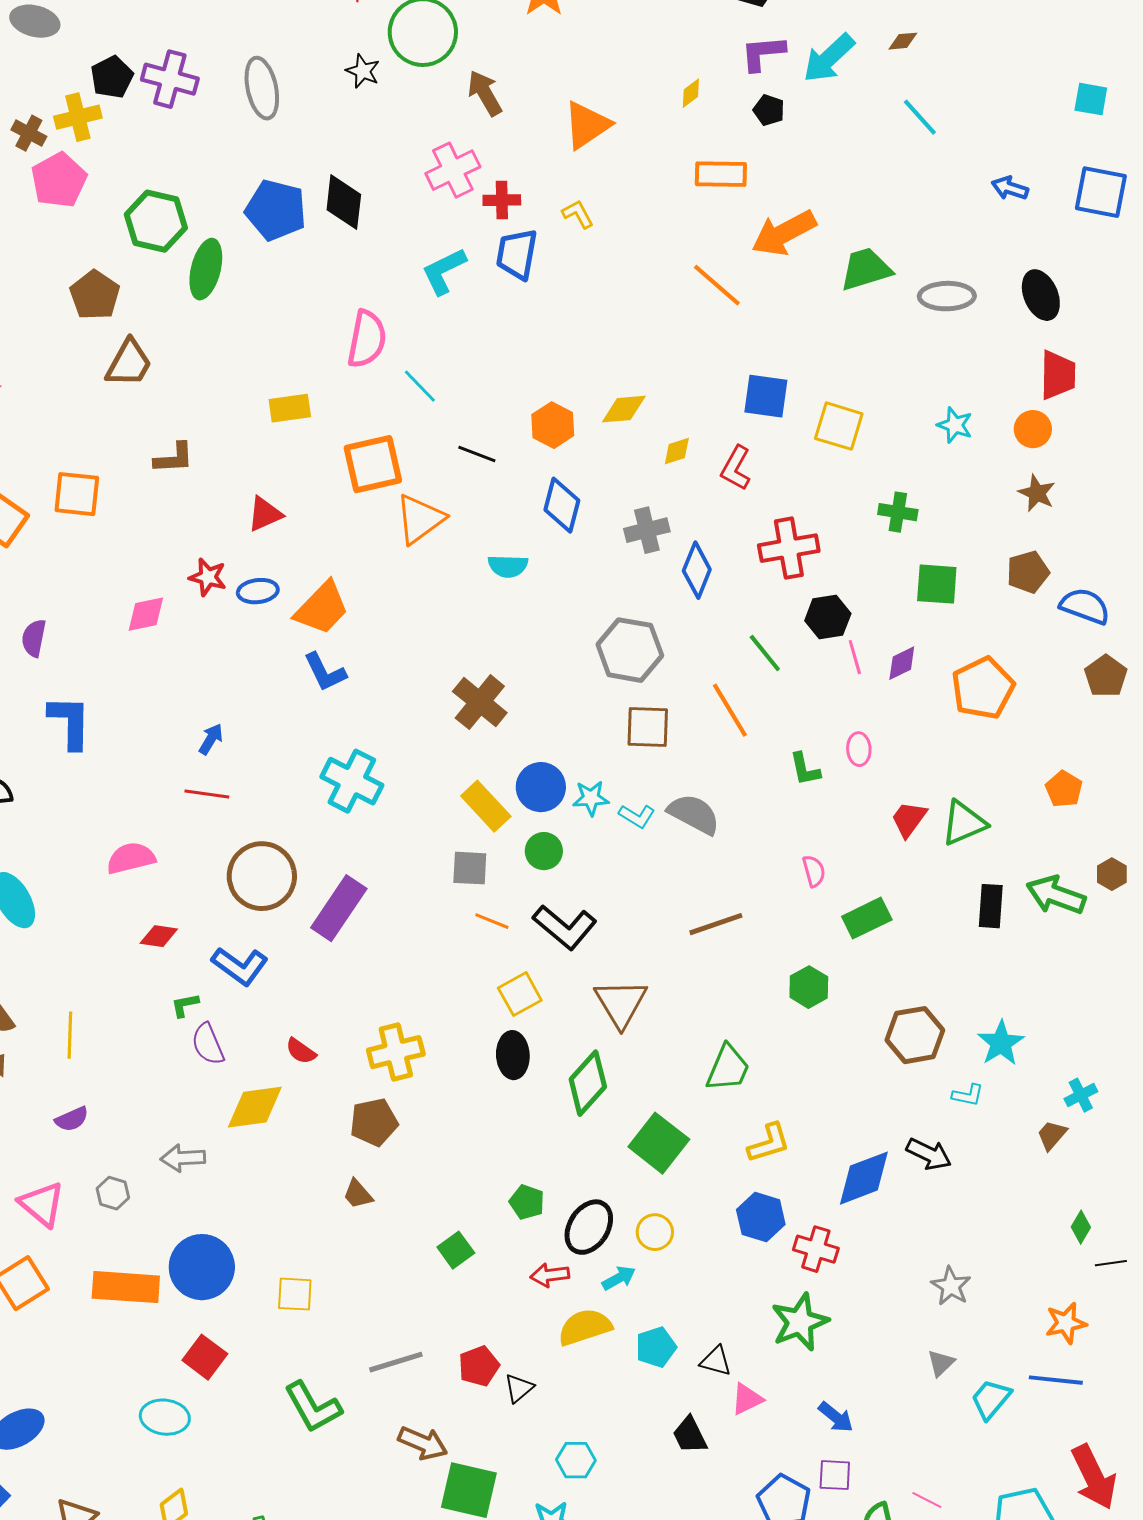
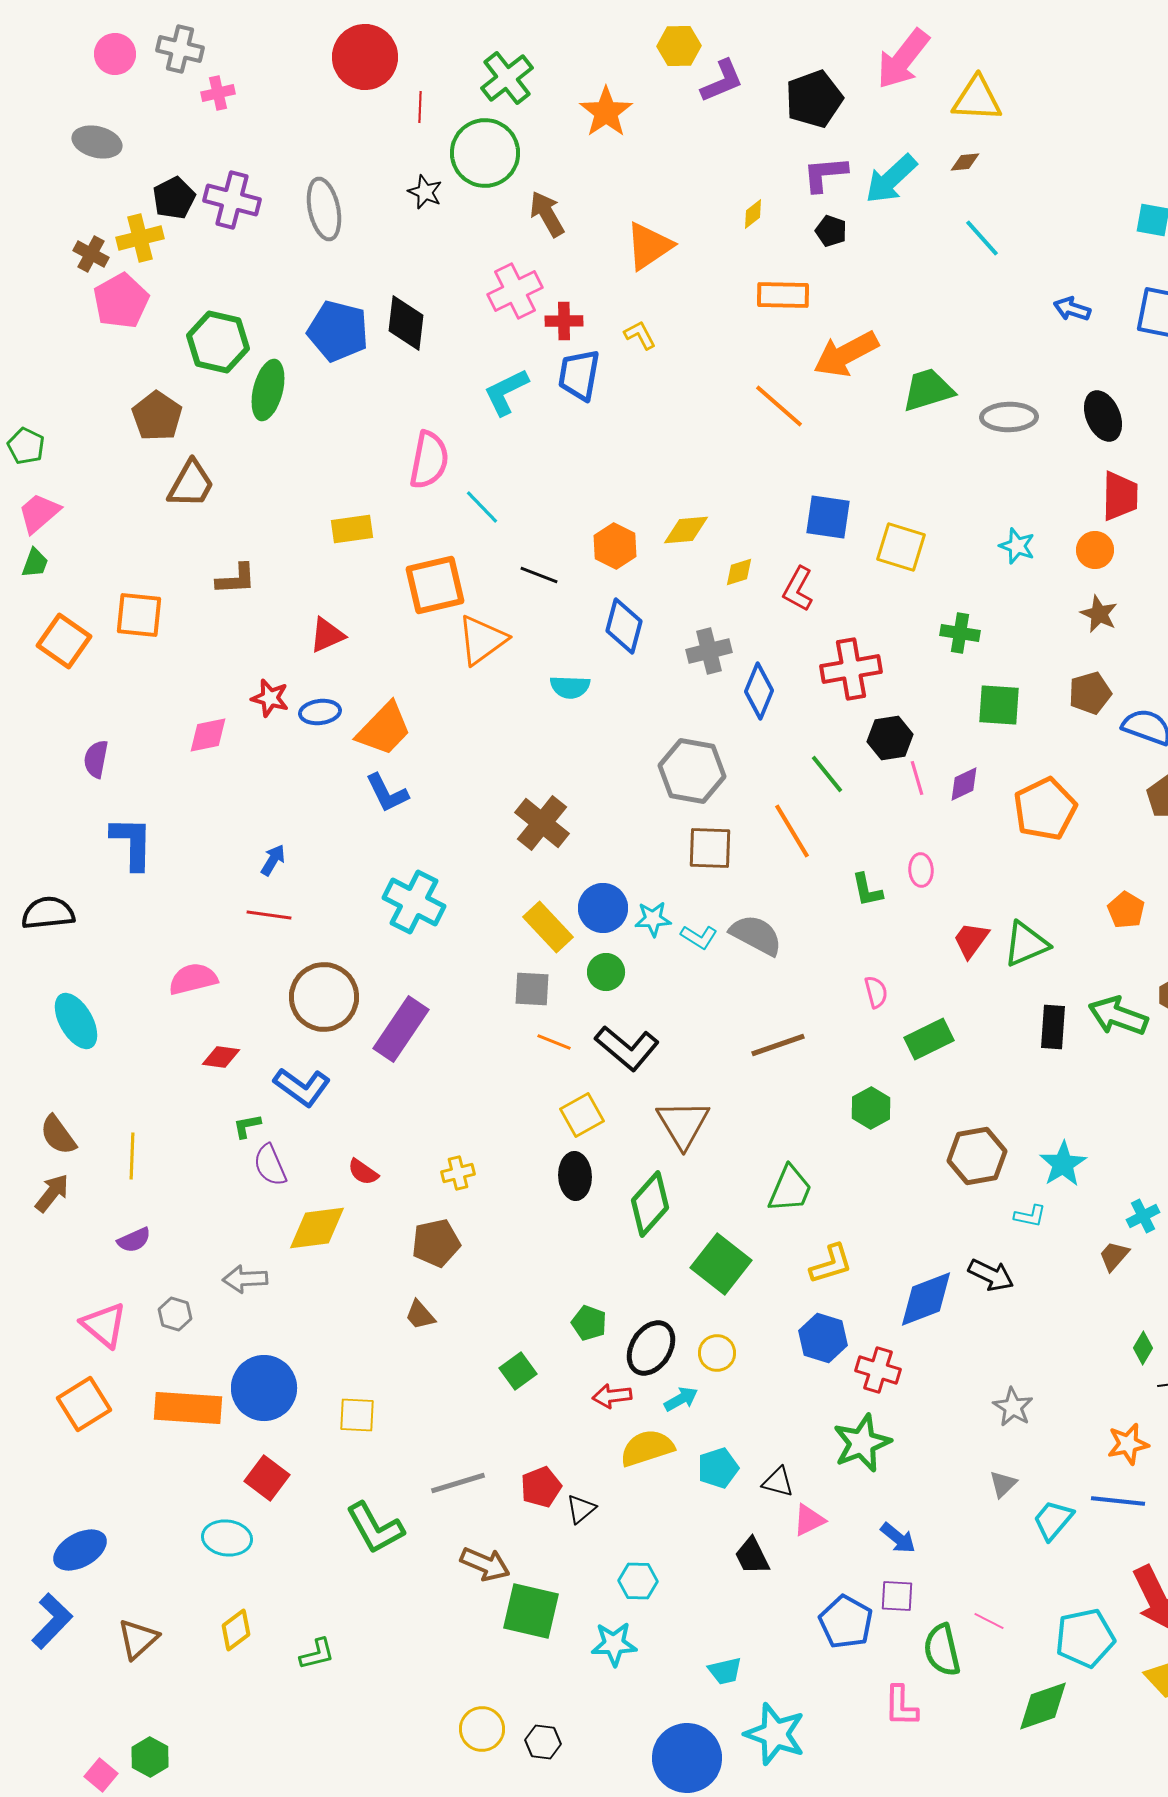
yellow cross: (396, 1052) -> (458, 1173), size x0.6

